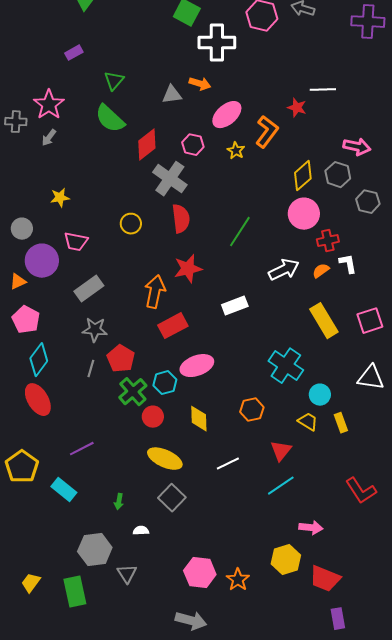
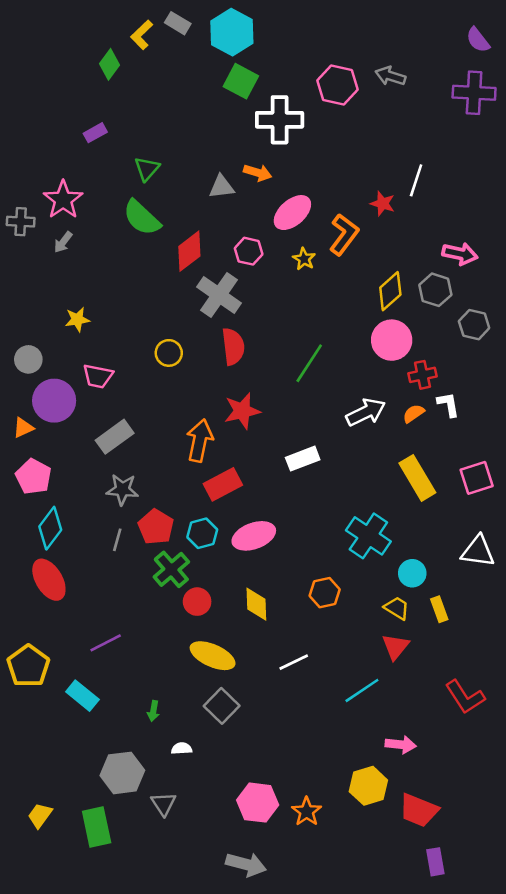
white line: (323, 90) -> (416, 180), turned -70
cyan hexagon: (165, 383) -> (202, 533), moved
red triangle: (281, 451) -> (395, 647), moved

